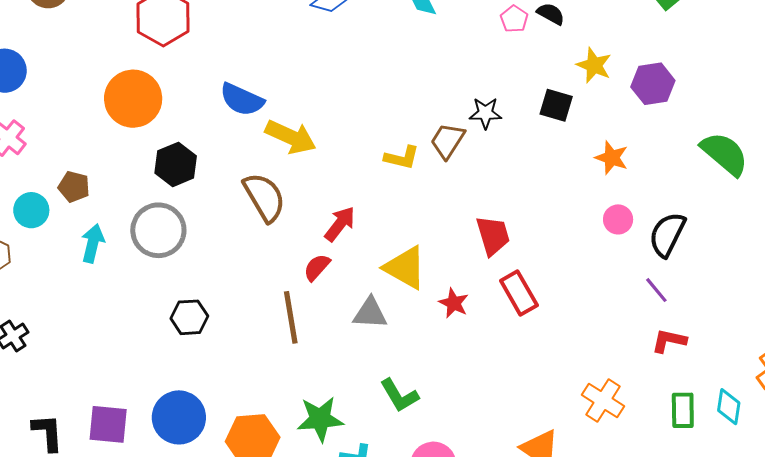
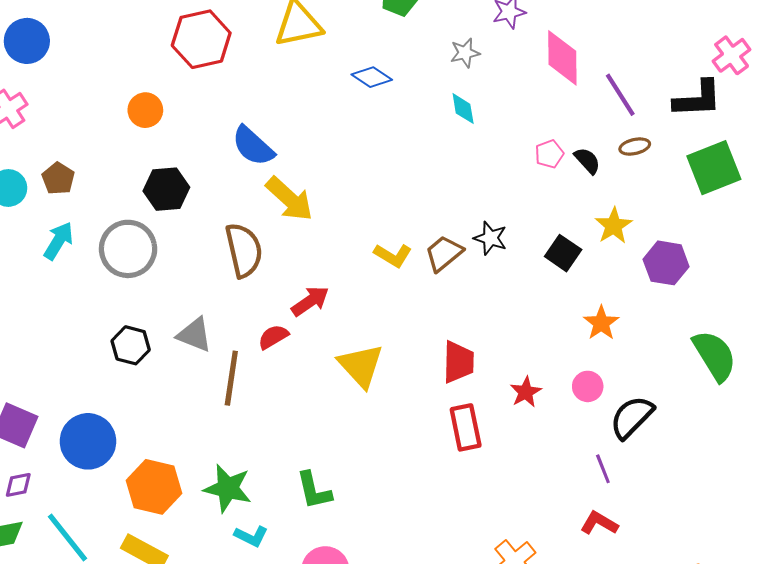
orange circle: (133, 99) -> (145, 110), size x0.6
red star: (454, 303) -> (526, 392), moved
gray triangle: (370, 313) -> (194, 335), moved

